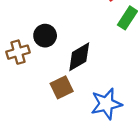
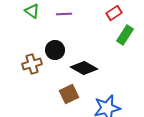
black diamond: (79, 57) -> (84, 68), turned 60

